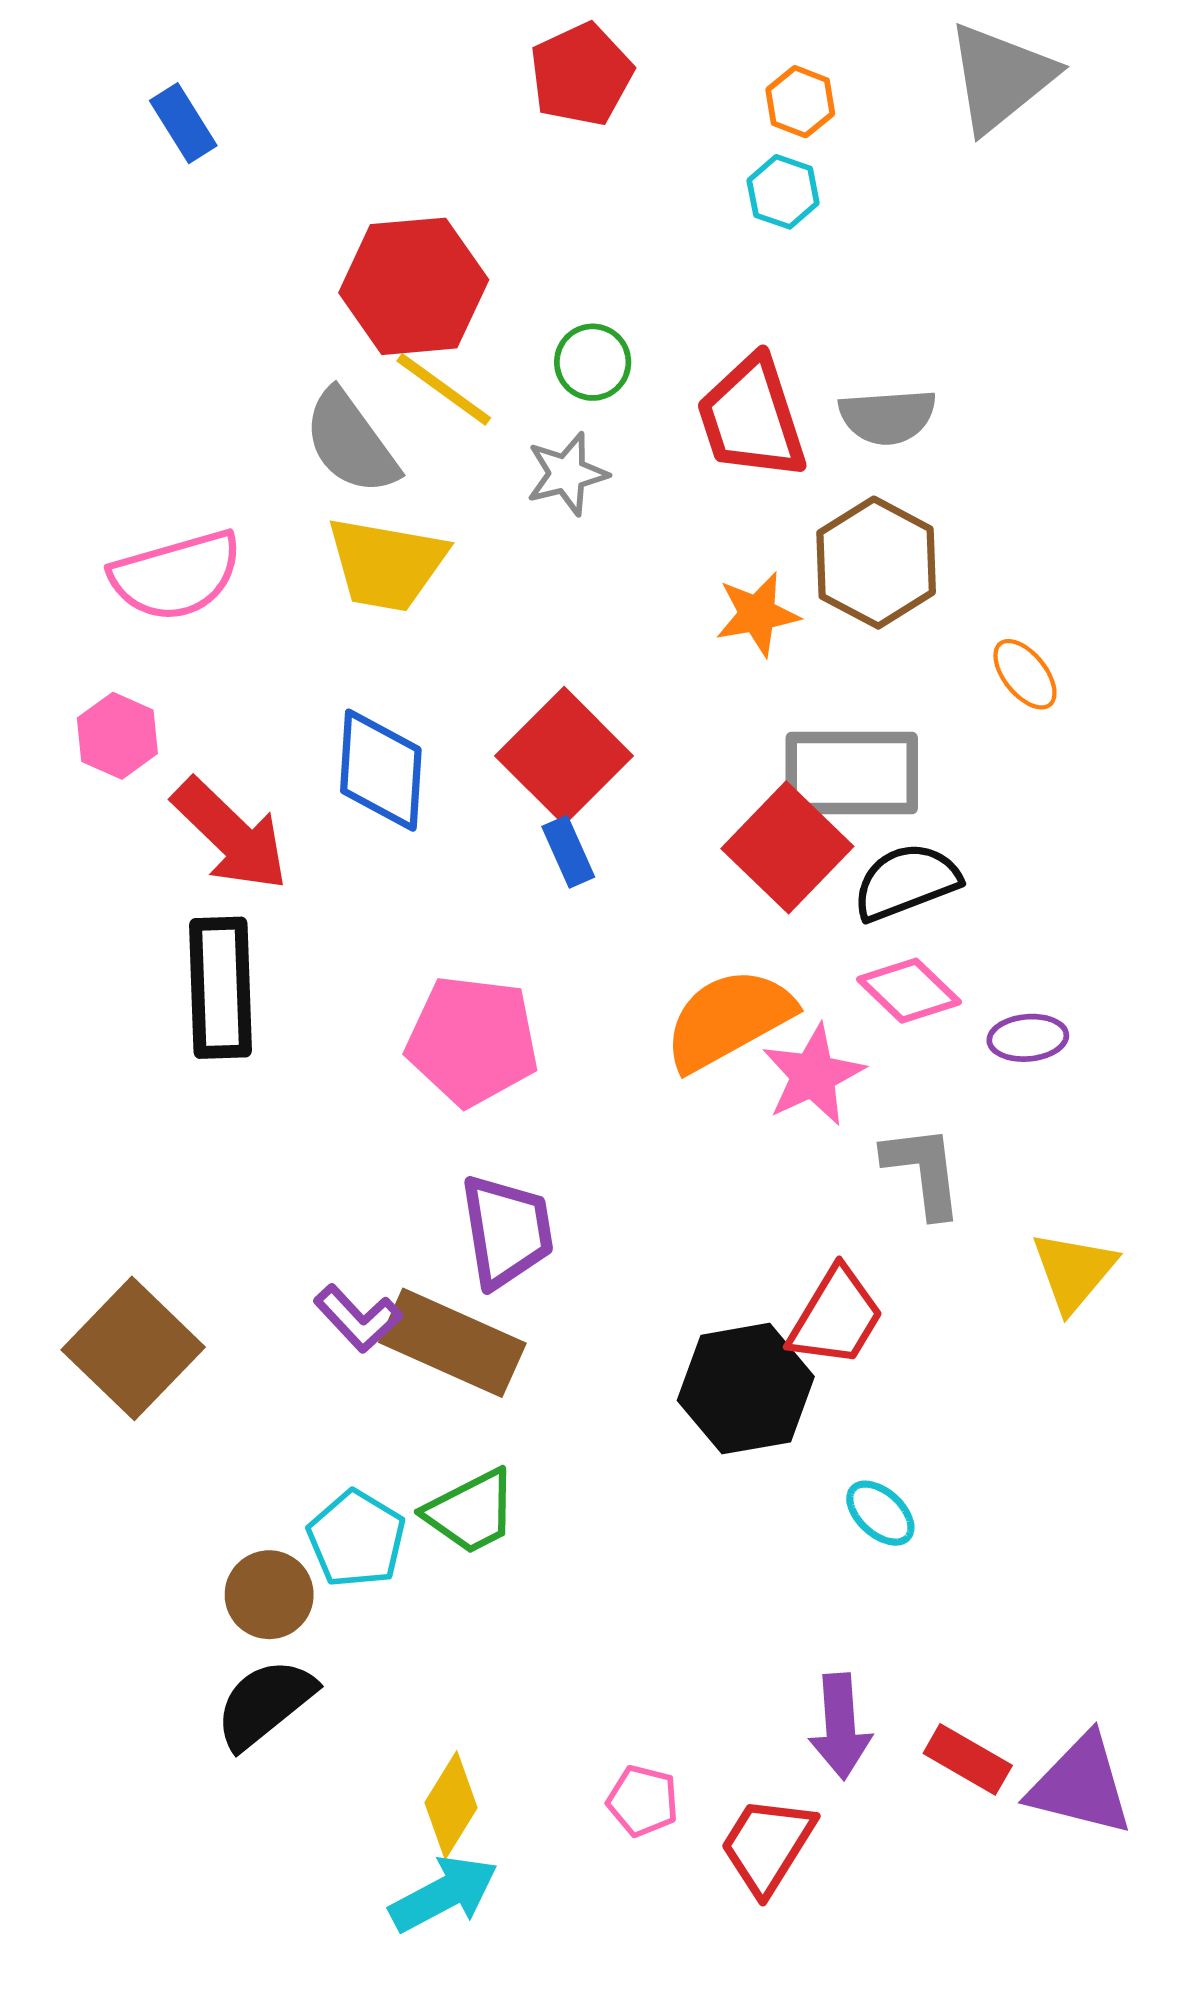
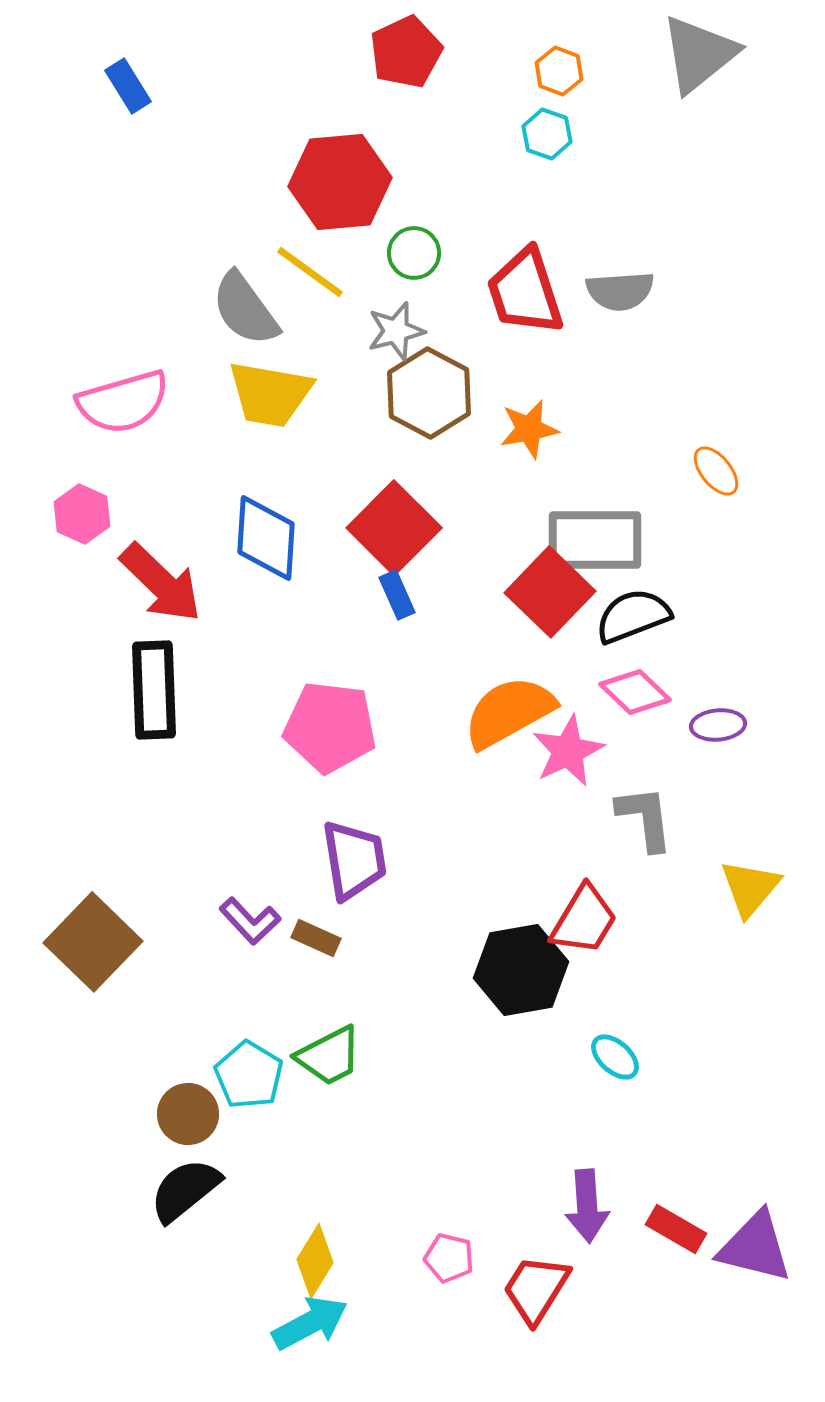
red hexagon: (414, 286) -> (340, 182), moved
brown hexagon: (876, 563) -> (429, 393), moved
brown rectangle: (452, 1343) -> (316, 938), size x0.5

